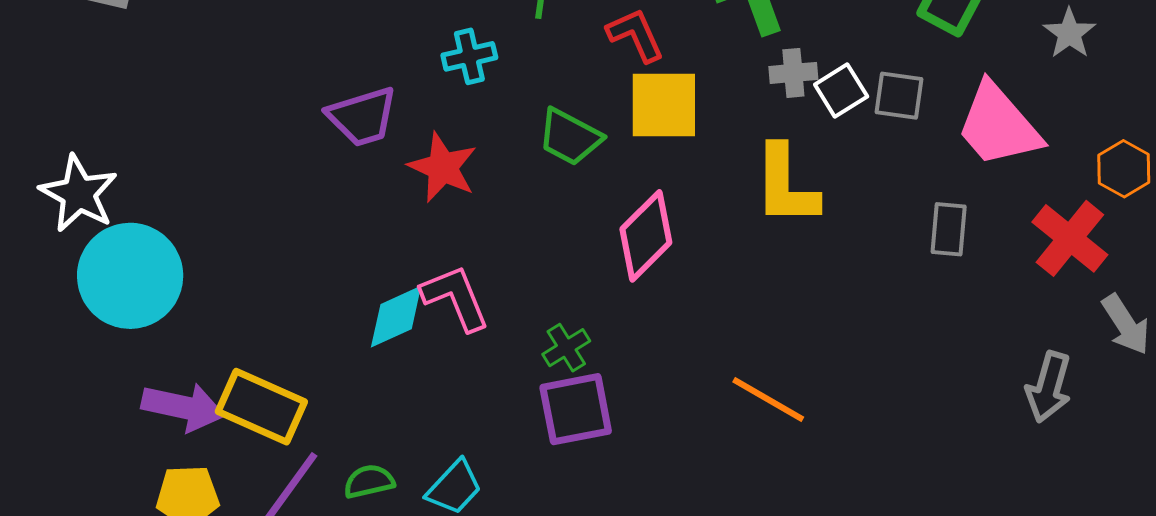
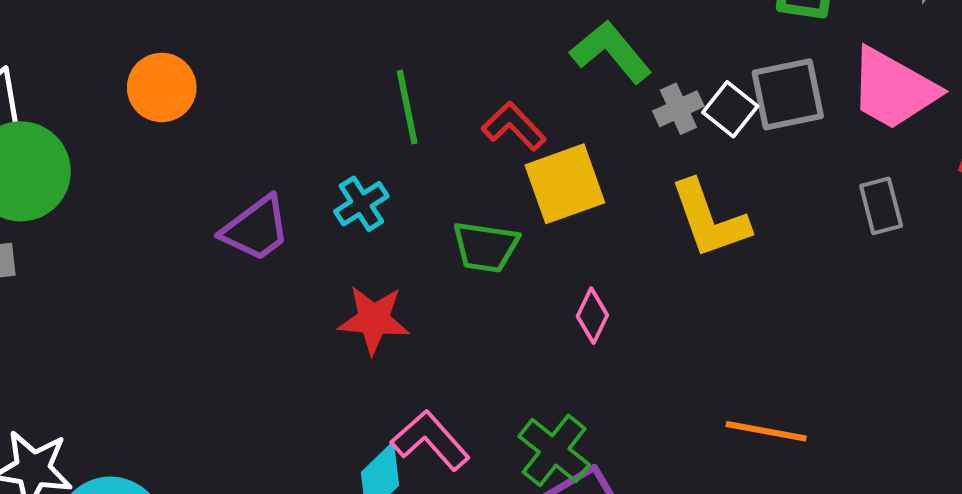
gray square: (899, 96) -> (788, 94), size x1.4
purple trapezoid: (362, 117) -> (256, 229), moved
pink diamond: (646, 236) -> (592, 316), size x0.6
green cross: (566, 348) -> (554, 450), size x1.5

